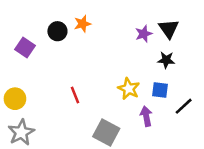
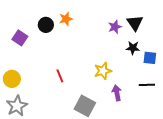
yellow star: (129, 89) -> (103, 71), turned 30
blue square: (160, 90) -> (150, 58), moved
black line: (184, 106) -> (147, 85), turned 42

